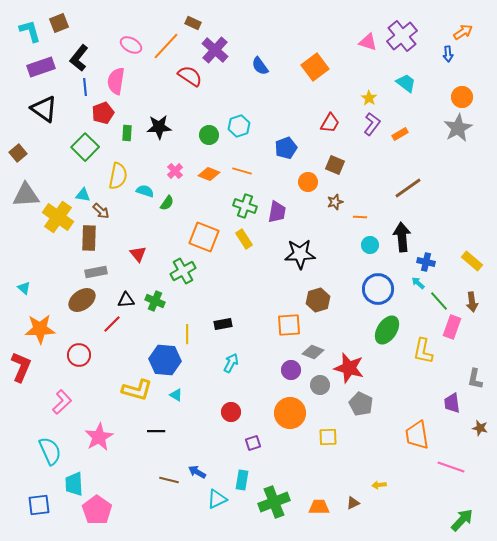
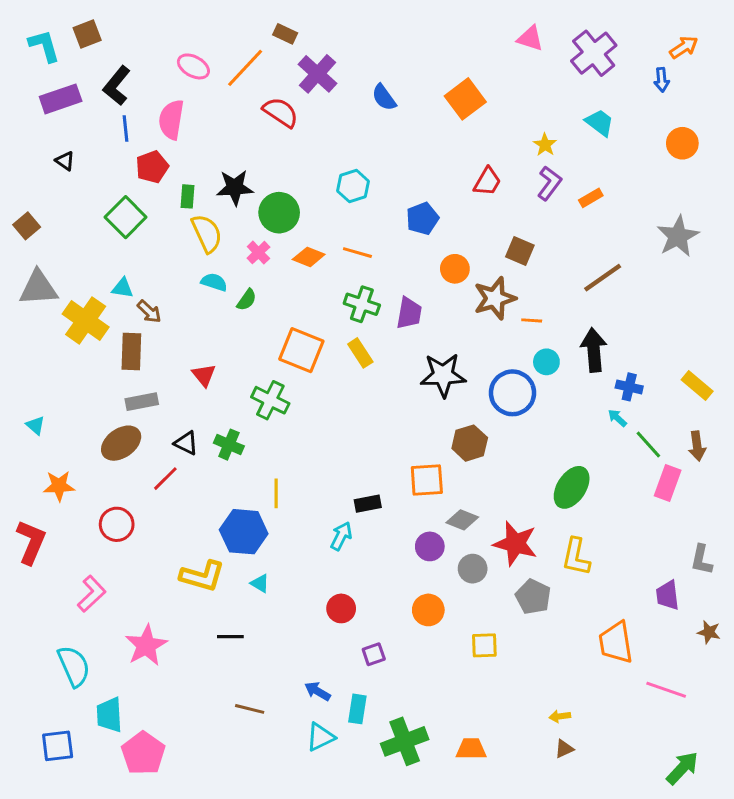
pink triangle: (368, 42) -> (530, 38), moved
black triangle: (44, 109) -> (65, 161), size x0.5
gray star: (458, 128) -> (678, 236), moved
green circle: (209, 135) -> (279, 213), moved, size x1.4
brown square: (335, 165) -> (520, 251), moved
yellow semicircle: (118, 176) -> (207, 233), moved, turned -36
brown star: (335, 202) -> (495, 298), size x1.8
green cross: (183, 271) -> (270, 400), turned -35
blue circle: (378, 289) -> (512, 393), moved
black triangle: (126, 300) -> (186, 443), turned 30
black rectangle: (223, 324) -> (368, 504), moved
orange star: (40, 329) -> (59, 486), size x0.7
yellow L-shape: (423, 351) -> (576, 557), moved
orange circle: (290, 413) -> (428, 610), size x0.7
blue arrow: (197, 472) -> (318, 691), moved
brown triangle: (353, 503) -> (564, 749), moved

